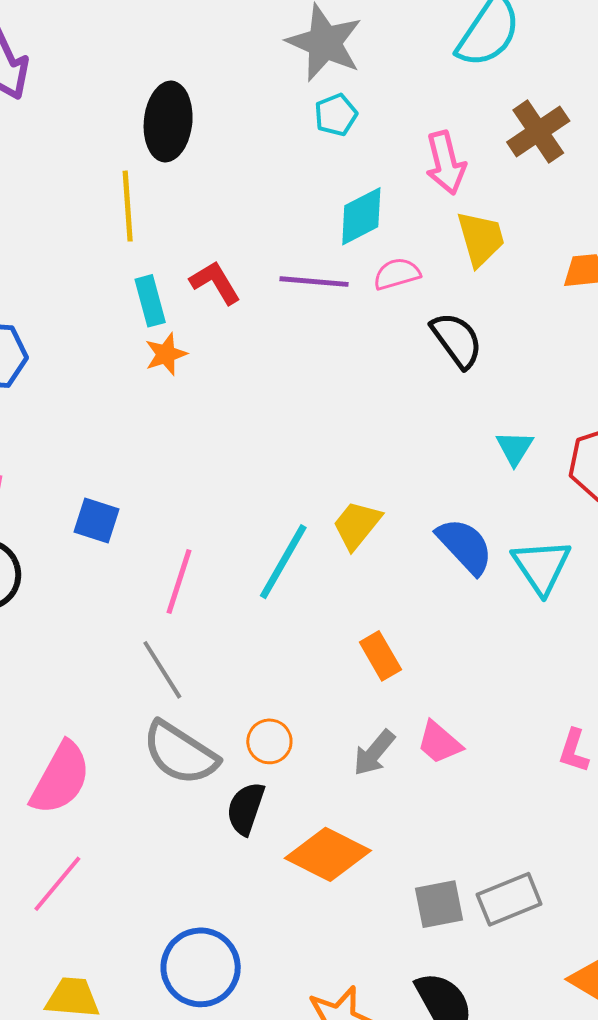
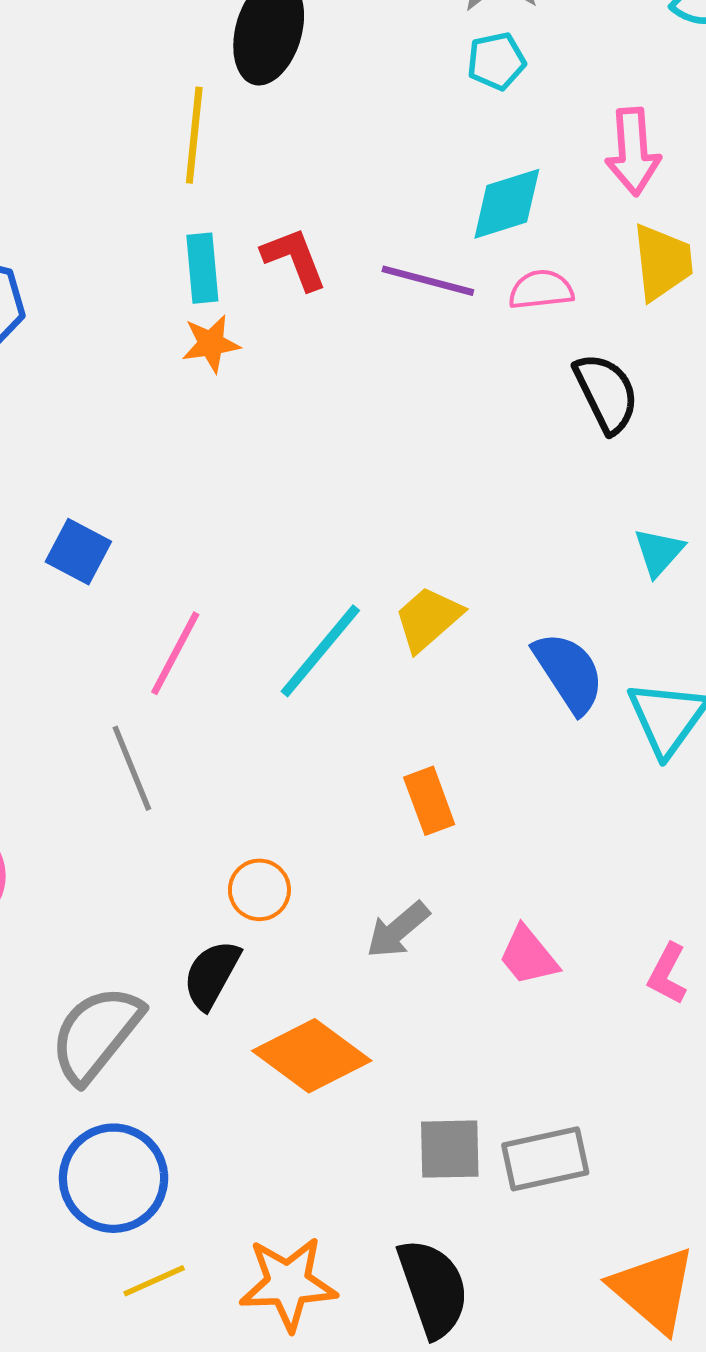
pink trapezoid: (439, 743) -> (528, 956), moved
gray semicircle: (180, 753) -> (96, 1034), moved, turned 86

